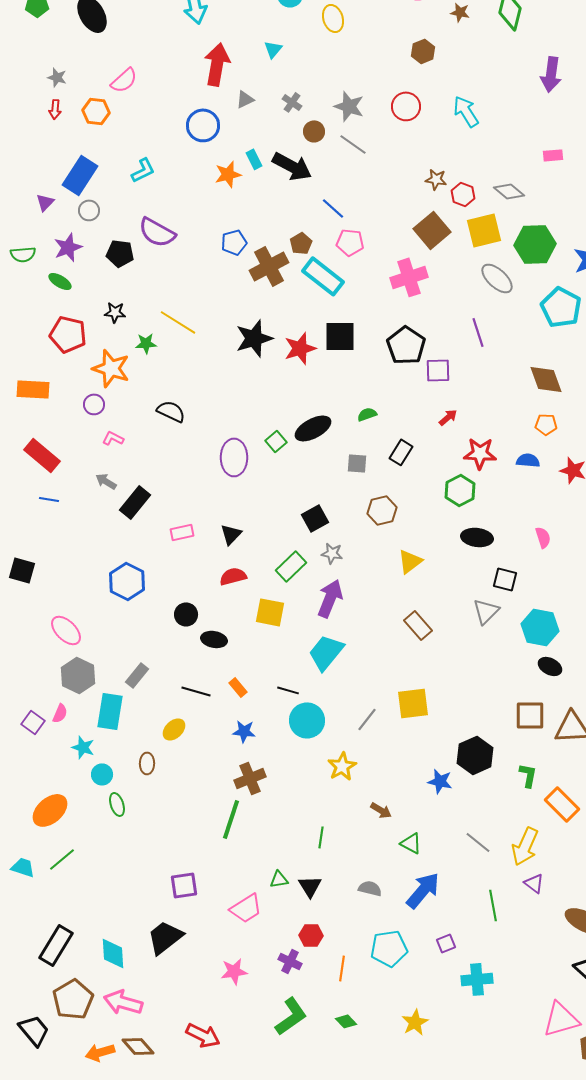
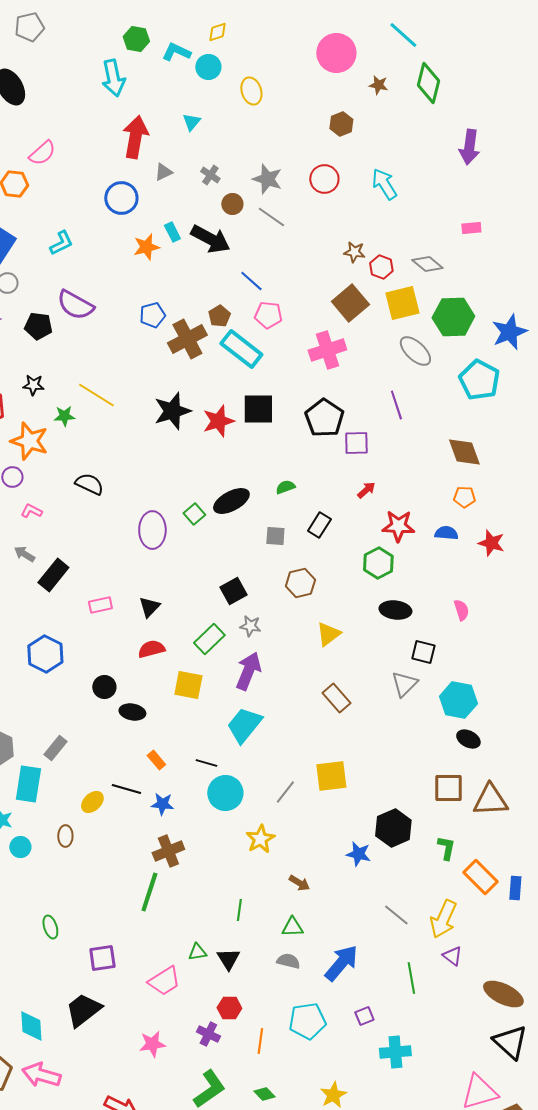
black line: (196, 691) -> (126, 789), moved
green ellipse: (117, 804) -> (50, 927), moved
green triangle: (411, 843) -> (292, 927), moved, turned -30

